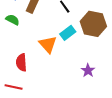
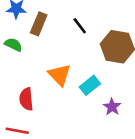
cyan rectangle: (68, 33) -> (90, 85), moved

